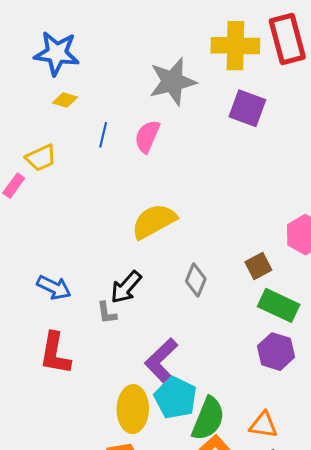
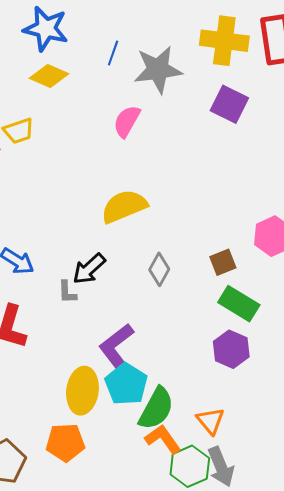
yellow diamond: (65, 100) -> (49, 76), size x1.5
blue line: (103, 135) -> (113, 53), moved
orange triangle: (263, 425) -> (211, 421), turned 36

